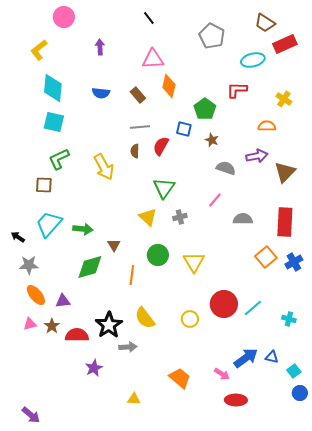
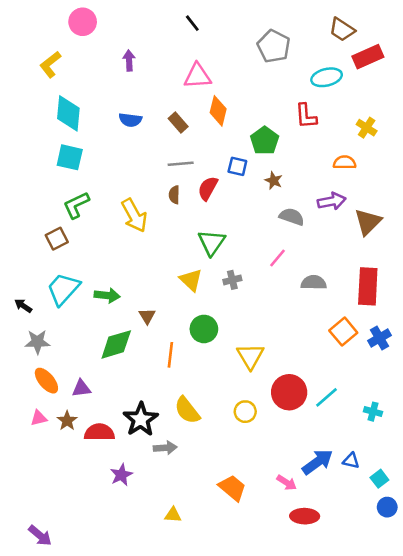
red L-shape: (237, 90) -> (306, 116), turned -95
brown square: (44, 185) -> (57, 239), turned -30
yellow triangle: (194, 262) -> (250, 356), moved

